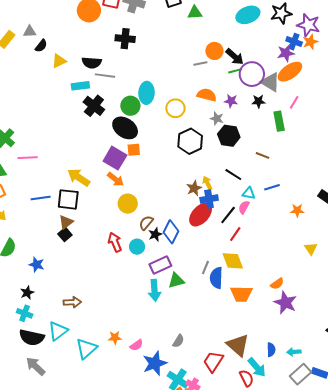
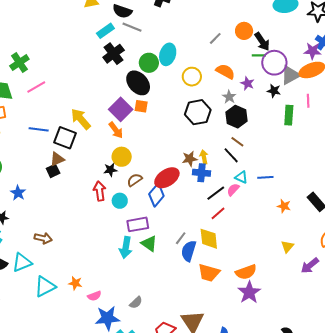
gray line: (200, 63) -> (215, 38), moved, turned -48
gray triangle: (270, 82) -> (290, 75), turned 45
cyan rectangle: (80, 86) -> (105, 31), turned -42
pink line: (294, 102) -> (308, 101), turned -48
brown line: (263, 155) -> (237, 142), moved
pink line: (28, 158) -> (36, 87), turned -42
red ellipse: (201, 215) -> (167, 178), moved
black star: (155, 234) -> (110, 170), moved
green triangle: (176, 281) -> (149, 243), turned 36
orange semicircle: (277, 284) -> (246, 272), size x1.5

